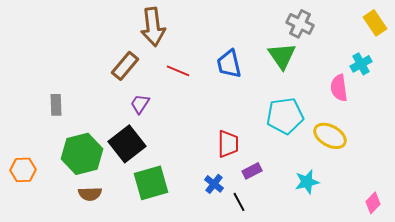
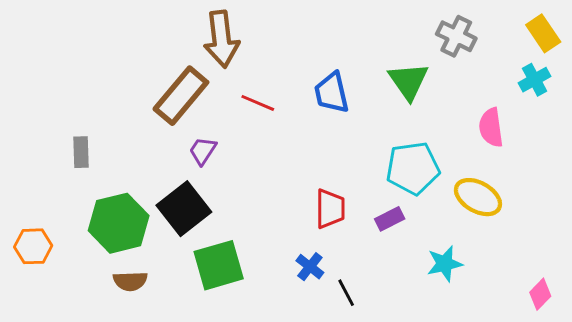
gray cross: (300, 24) -> (456, 36), moved
cyan cross: (361, 64) -> (535, 80), moved
brown rectangle: (125, 66) -> (181, 96), size x1.4
purple rectangle: (252, 171) -> (390, 219), moved

